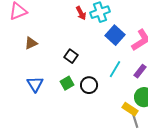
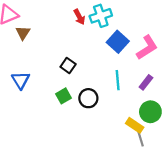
brown triangle: (31, 43) -> (23, 33), moved, turned -32
cyan line: (115, 69) -> (118, 80), turned -36
blue triangle: (35, 84) -> (21, 80), moved

